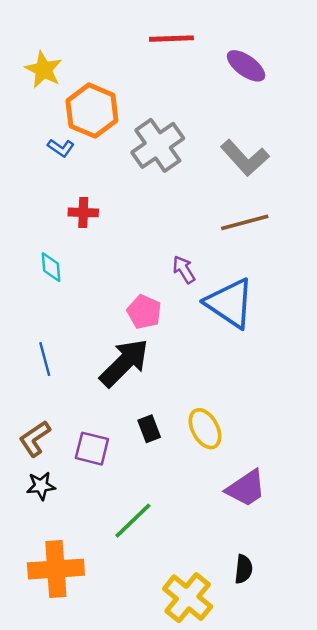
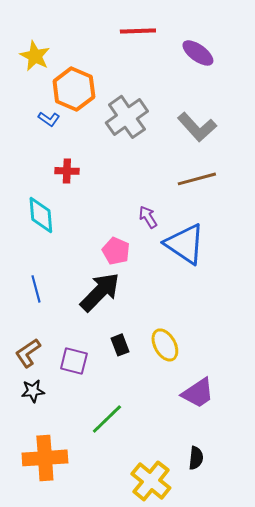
cyan diamond: (51, 267) -> (41, 215), size x1.5

